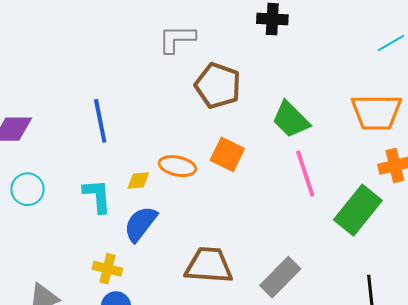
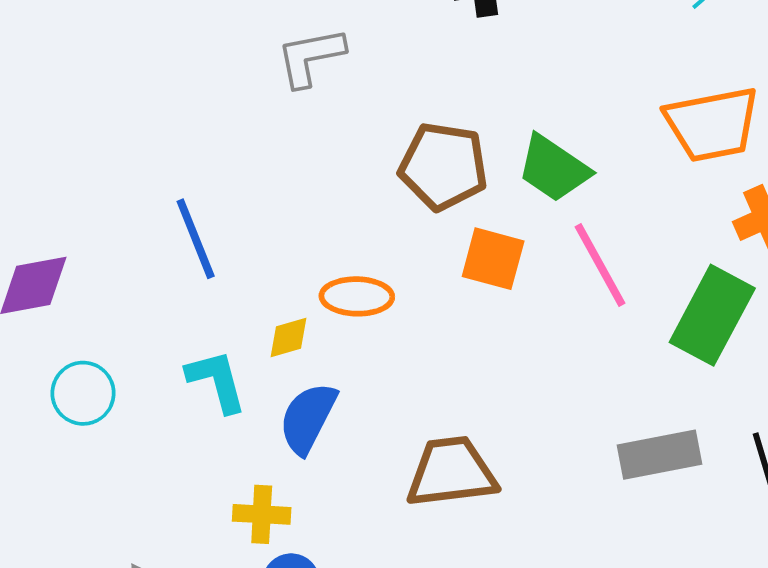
brown pentagon: (218, 86) -> (443, 166), moved
orange square: (227, 154) -> (493, 259), moved
gray rectangle: (280, 277) -> (660, 455), moved, turned 45

